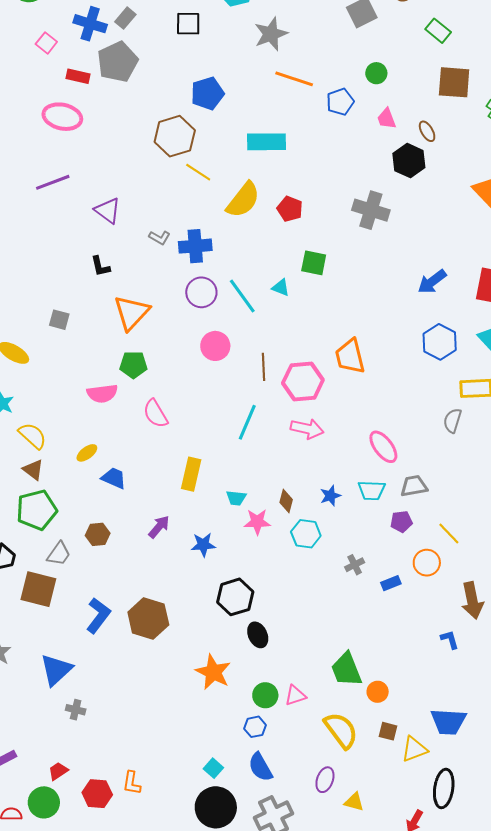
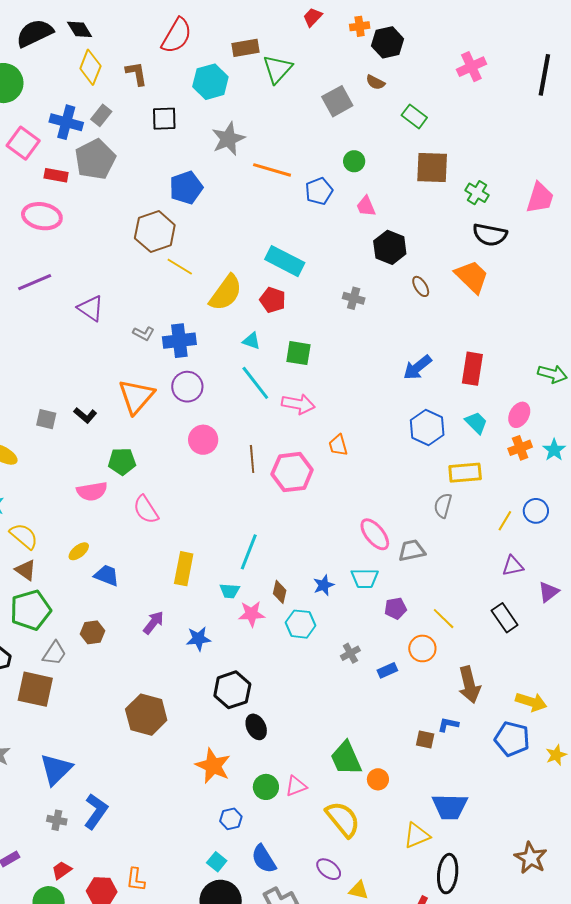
gray star: (271, 34) -> (228, 139), moved
pink square: (46, 43) -> (23, 143), size x1.5
brown ellipse: (427, 131) -> (421, 286), moved
cyan rectangle: (267, 142) -> (285, 261), moved, turned 30
gray cross: (371, 210) -> (354, 298), size x0.6
black L-shape: (100, 266) -> (85, 415), moved, turned -35
cyan triangle: (281, 288) -> (251, 341), moved
cyan line: (242, 296) -> (255, 383), moved
orange triangle: (132, 313) -> (136, 396), moved
orange trapezoid: (350, 356) -> (338, 445), size x0.6
cyan line: (247, 422) -> (249, 552), moved
pink arrow: (307, 429) -> (298, 404), moved
gray trapezoid: (414, 486) -> (412, 550), moved
blue L-shape: (98, 615) -> (96, 811), moved
blue L-shape: (450, 640) -> (448, 725), turned -60
gray cross: (76, 710) -> (57, 820), moved
blue hexagon: (255, 727) -> (231, 819), moved
brown square: (388, 731) -> (425, 739), moved
purple ellipse: (325, 780) -> (329, 869), turned -70

